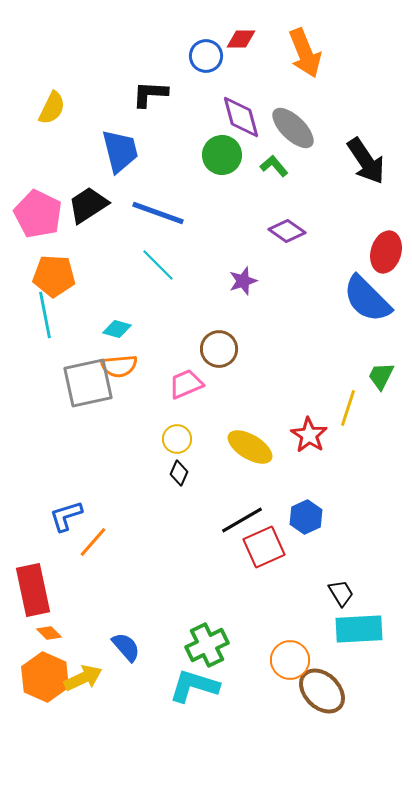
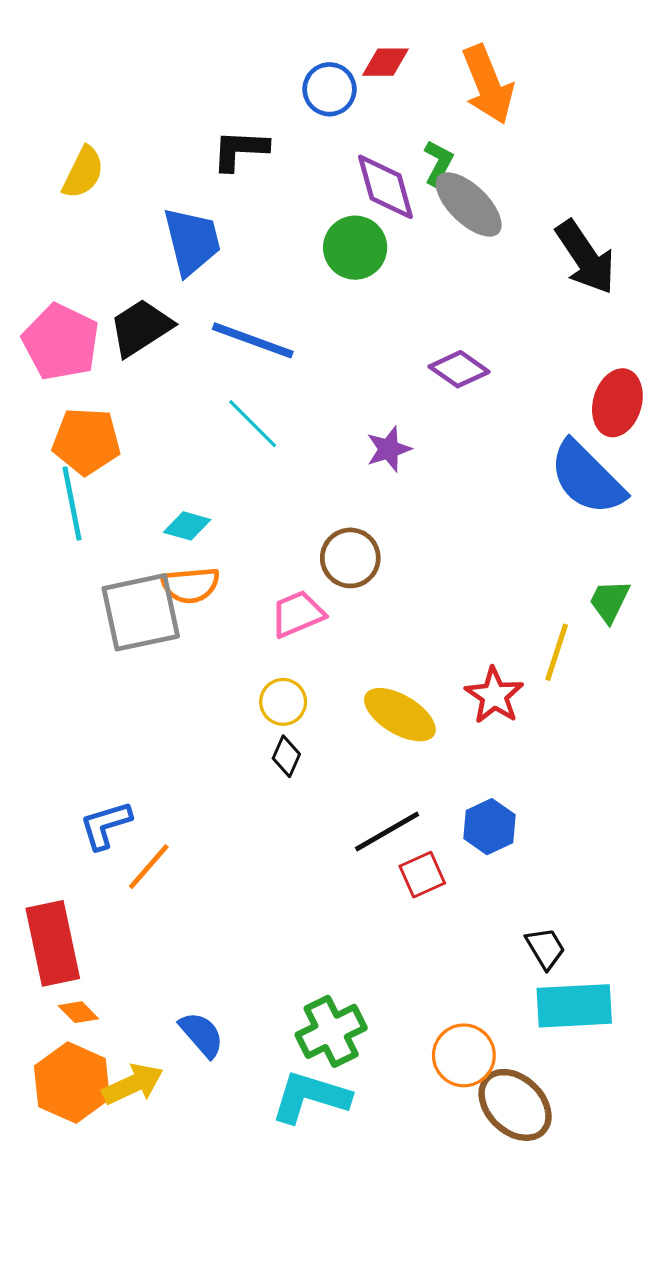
green L-shape: (274, 166) -> (438, 163), moved, turned 68
red square: (264, 547) -> (422, 875), size x0.7

